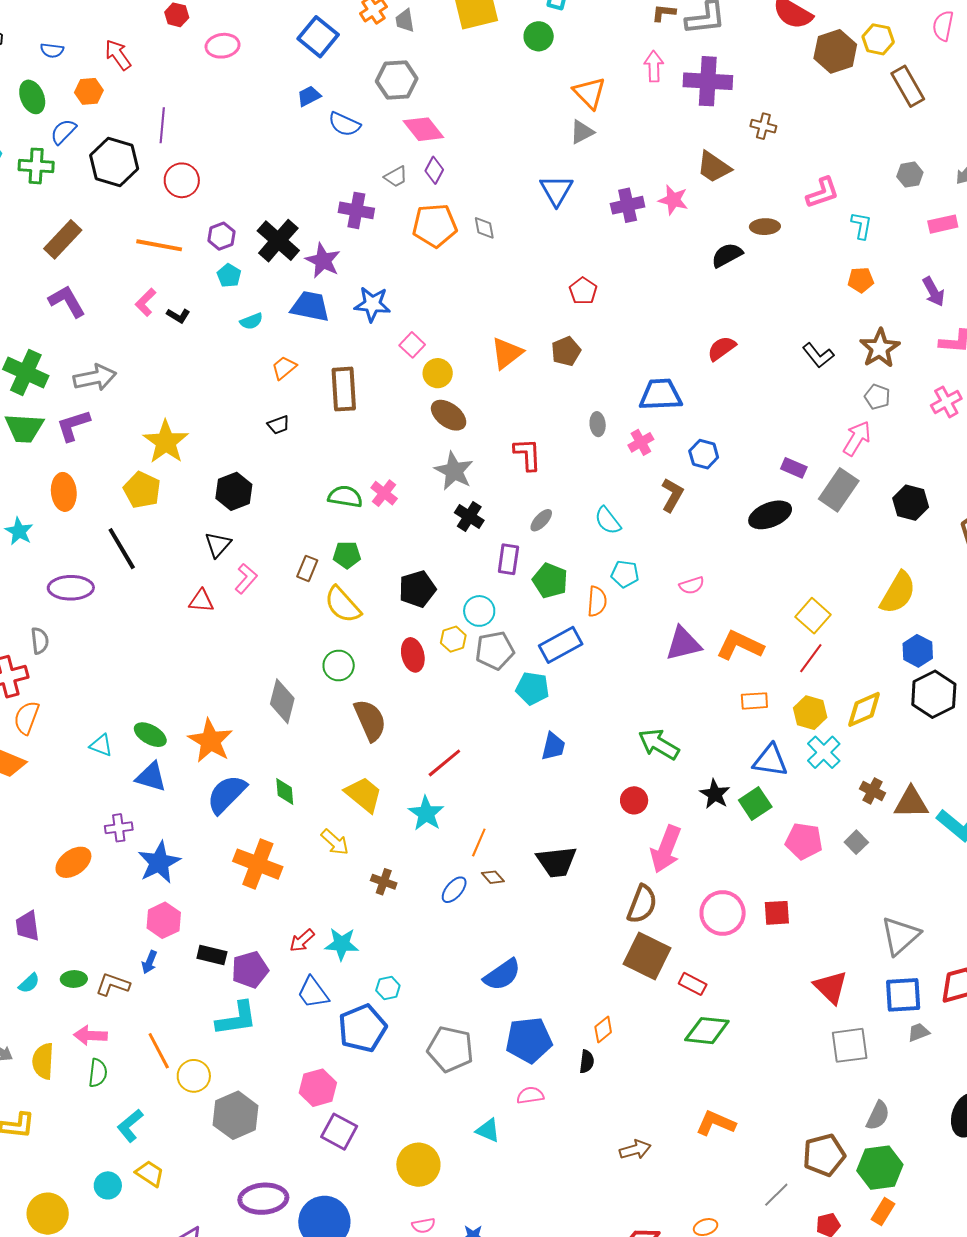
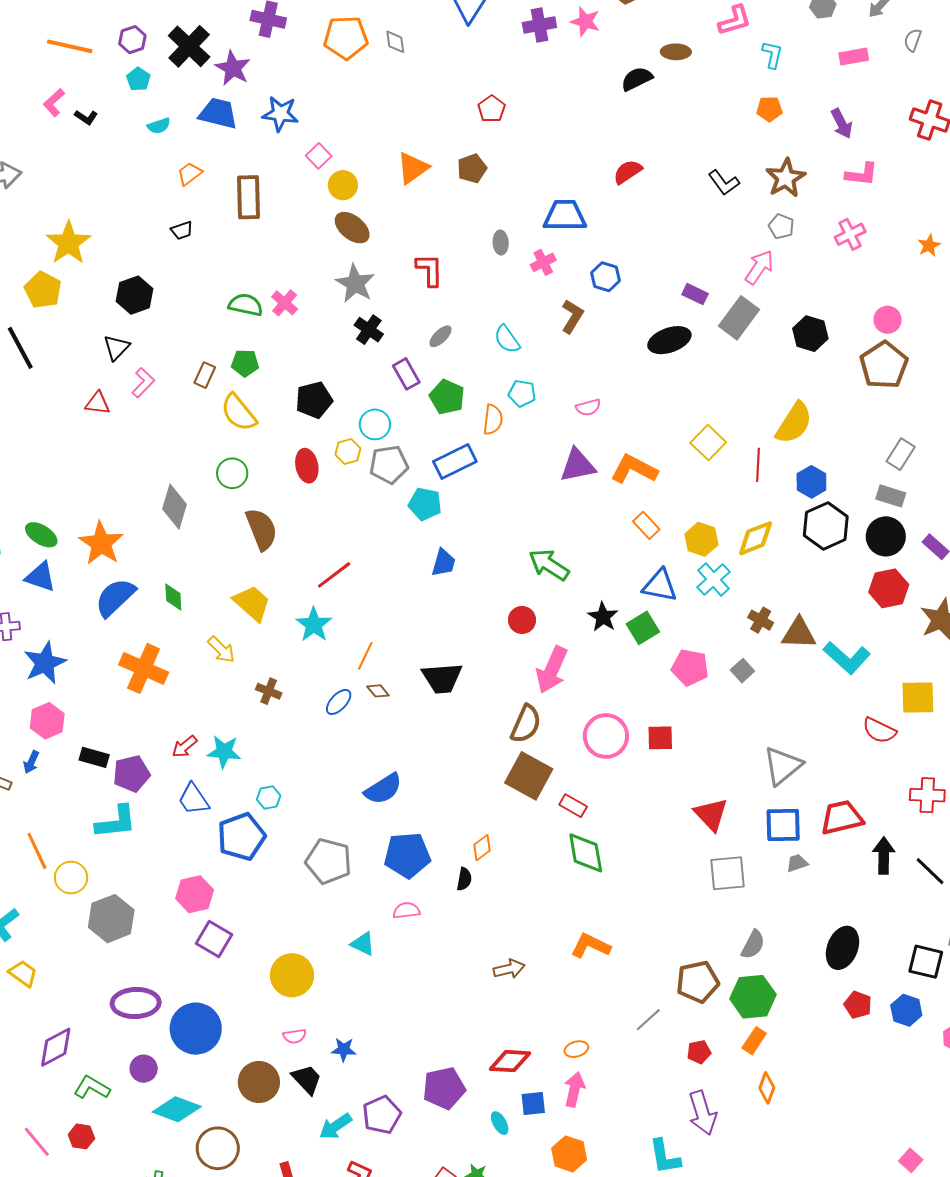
purple rectangle: (508, 559) -> (406, 374), turned -40
red line: (811, 658) -> (758, 465), moved, turned -36
orange rectangle: (754, 701) -> (646, 525), turned 48
green diamond: (707, 1031) -> (586, 853), turned 72

